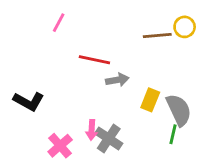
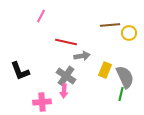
yellow circle: (185, 27) -> (129, 33), moved
black L-shape: (29, 101) -> (20, 71), turned 40
gray cross: (109, 139) -> (66, 76), moved
pink cross: (60, 146) -> (42, 102), turned 36

